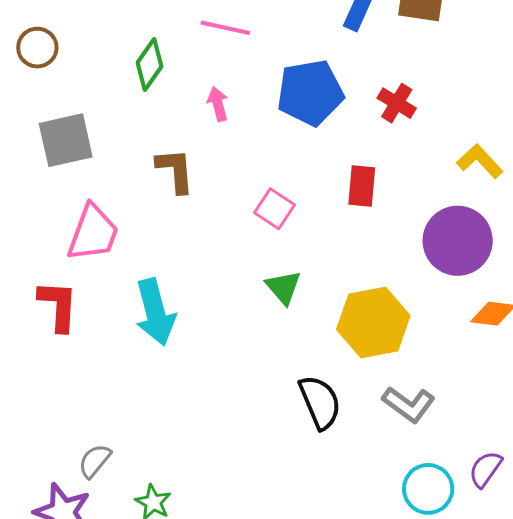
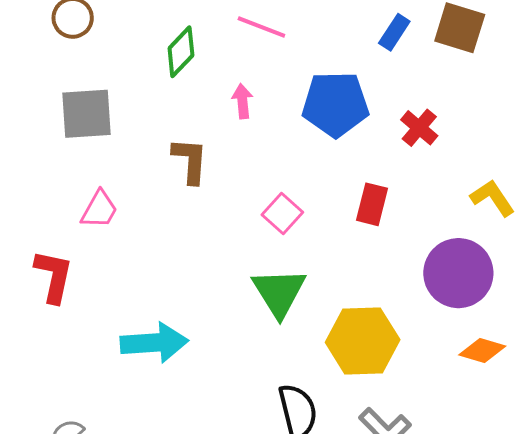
pink trapezoid: (93, 233) -> (99, 210), size x0.7
green triangle: (283, 287) -> (279, 292), size x1.5
cyan arrow: (155, 312) -> (154, 343), moved, turned -88

